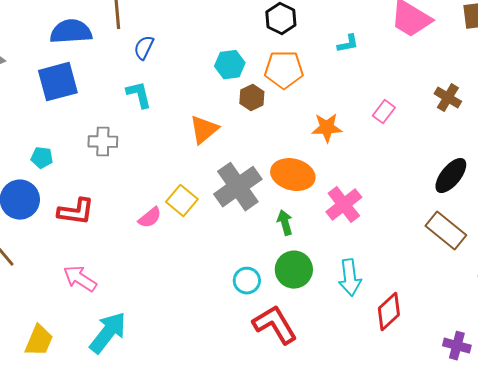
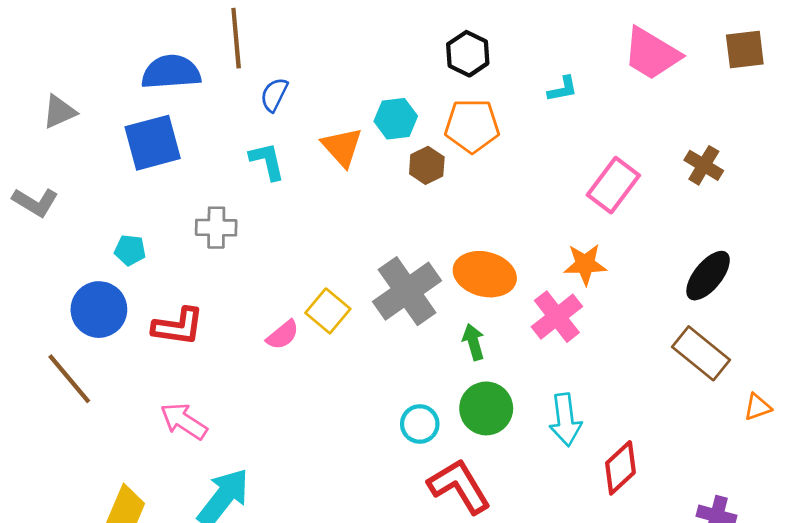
pink rectangle: (384, 112) -> (613, 185), size x1.6
orange star: (327, 128) -> (585, 264), moved
orange triangle: (204, 130) -> (342, 147), moved, turned -32

